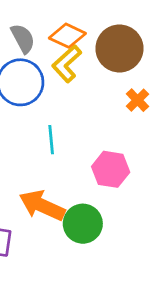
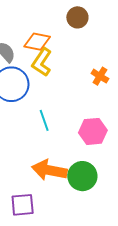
brown circle: (119, 48) -> (77, 17), moved, size x0.6

